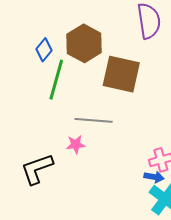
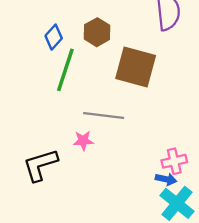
brown hexagon: (84, 43) -> (97, 32), size x0.7

